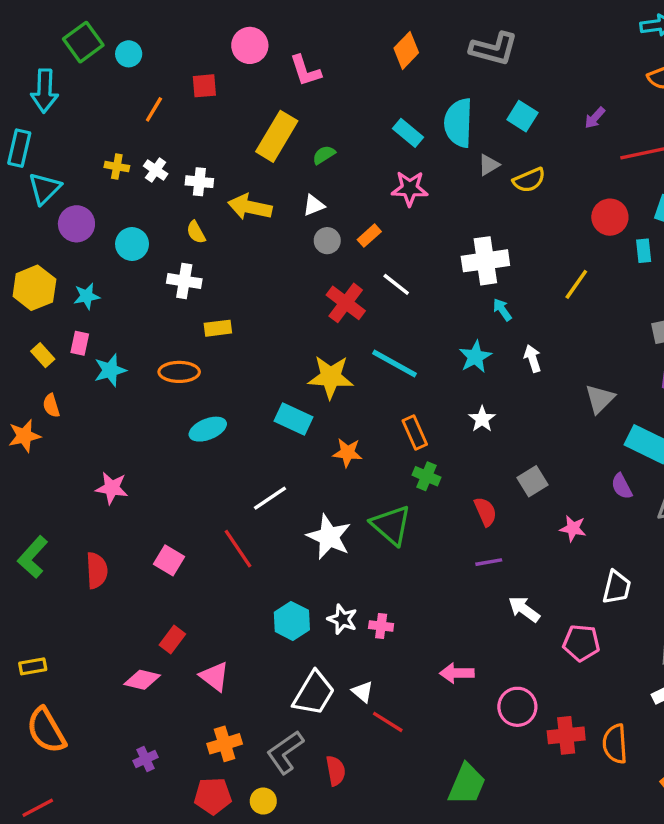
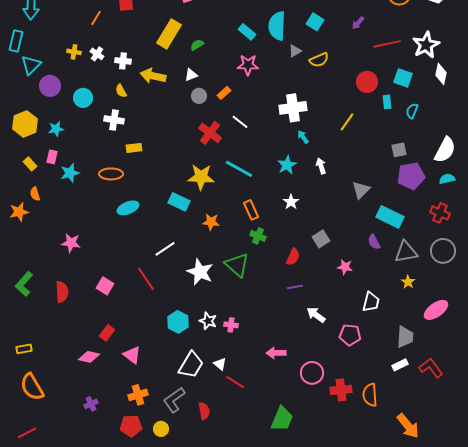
red semicircle: (485, 512) -> (293, 257), turned 48

